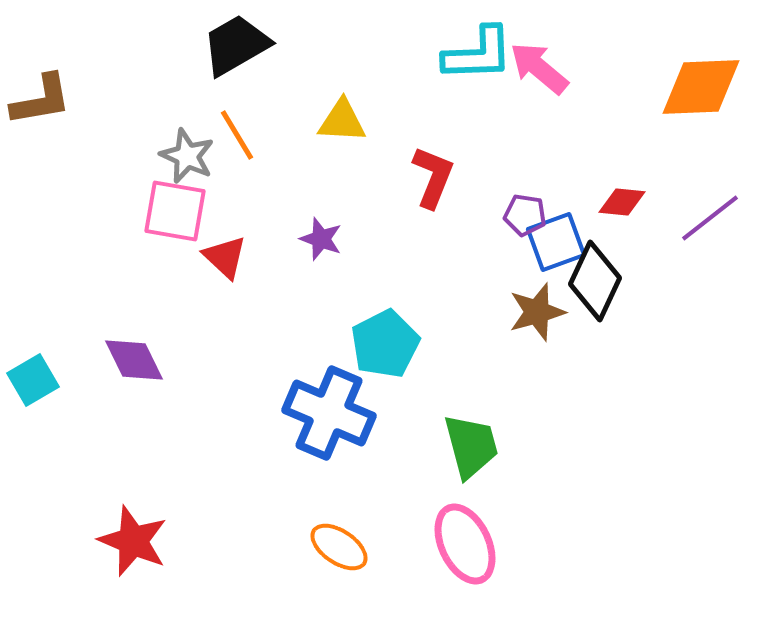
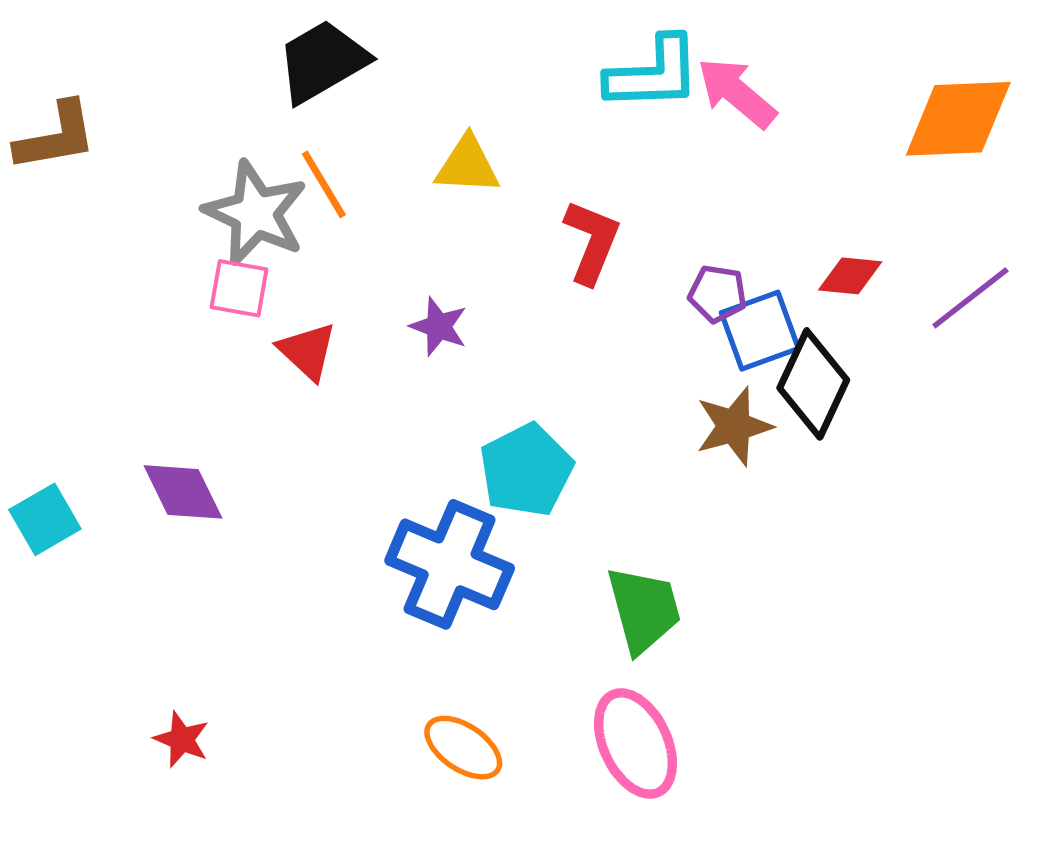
gray star: (187, 156) -> (255, 213), size x1.4
pink square: (175, 211) -> (239, 288), size x0.7
red star: (133, 541) -> (182, 739), size x0.6

